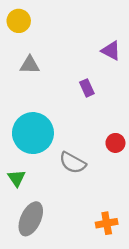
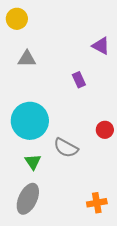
green triangle: (16, 178) -> (33, 162), moved

